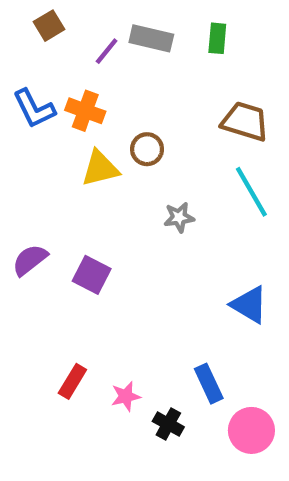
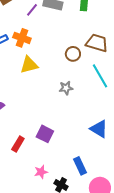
brown circle: (147, 149) -> (73, 54), moved
purple square: (92, 275) -> (45, 134), moved
red rectangle: (72, 381) -> (18, 144), moved

